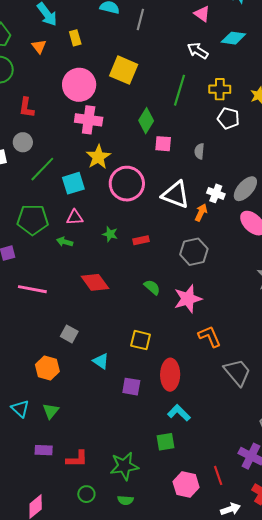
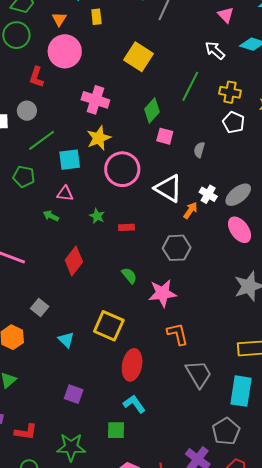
pink circle: (79, 85) -> (65, 51), moved
green pentagon: (33, 220) -> (24, 177), moved, size x0.7
red diamond: (95, 282) -> (74, 261), turned 64
yellow square: (141, 340) -> (109, 326), size x1.4
purple square: (131, 387) -> (74, 394), moved

